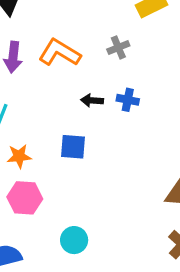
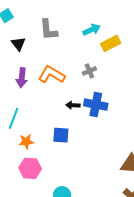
blue cross: (128, 100) -> (96, 105), size x1.6

